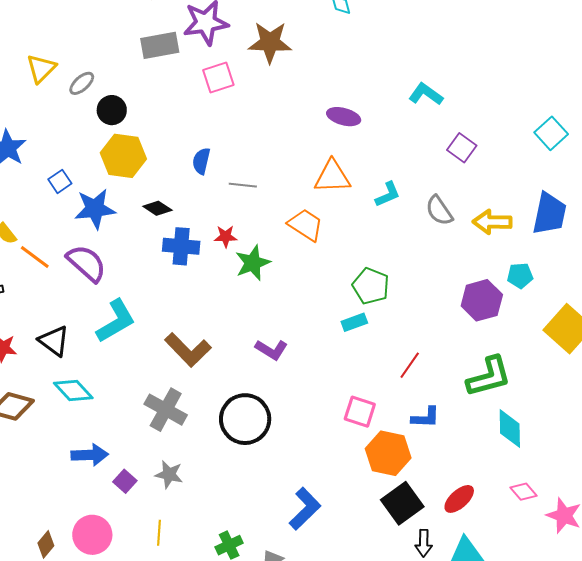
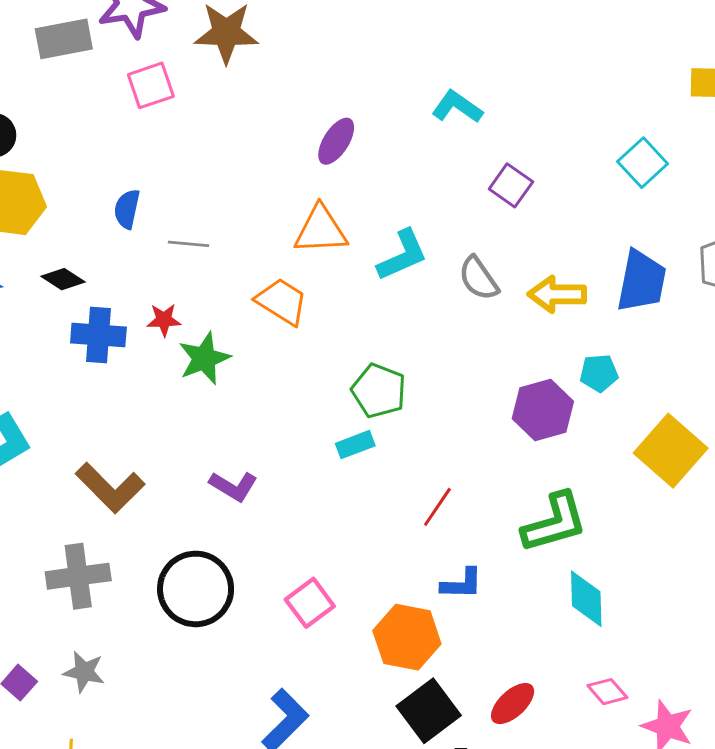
purple ellipse: (344, 117) -> (336, 141), turned -72
cyan L-shape: (388, 194) -> (402, 255), size x1.4
gray cross: (166, 410) -> (78, 576), turned -36
pink square: (360, 412) -> (310, 603), moved, turned 36

